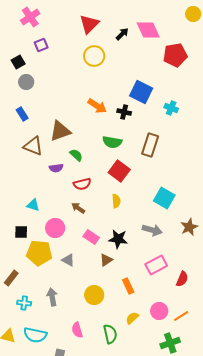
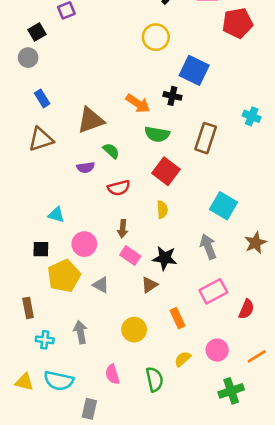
yellow circle: (94, 56) -> (156, 37), moved
gray circle: (26, 82) -> (28, 58), moved
orange arrow: (97, 106) -> (138, 104), moved
cyan cross: (171, 108) -> (252, 116), moved
brown triangle: (33, 146) -> (41, 139), moved, turned -40
brown arrow: (78, 208) -> (123, 229), moved, turned -120
gray arrow: (152, 230) -> (208, 247), turned -126
yellow pentagon: (39, 253) -> (64, 276), turned -30
brown rectangle: (11, 278) -> (28, 308), turned -49
orange line: (181, 316) -> (257, 356), moved

